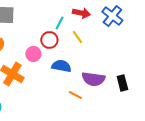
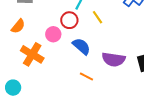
blue semicircle: (61, 66) -> (81, 46), turned 30
orange line: (75, 95) -> (86, 76), moved

